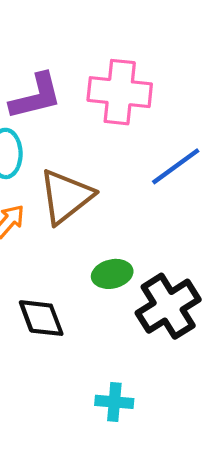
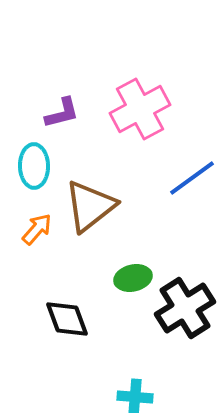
pink cross: (120, 92) -> (140, 109), turned -34
purple L-shape: (36, 96) -> (62, 113), size x0.7

